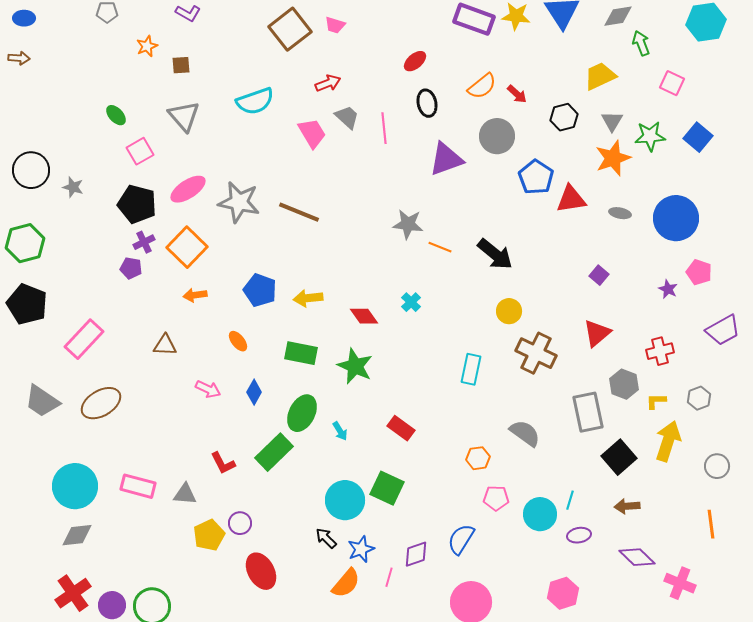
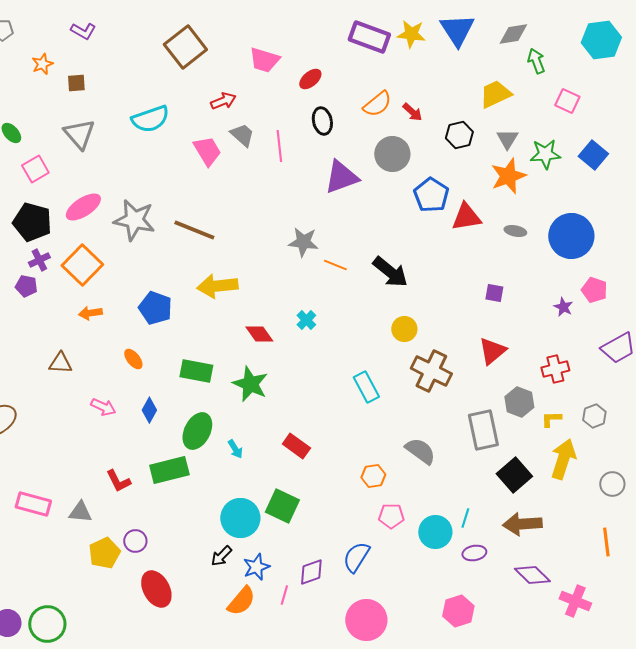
pink trapezoid: (335, 25) -> (264, 60), moved, size x1.5
purple square: (599, 275) -> (494, 293), turned -30
yellow arrow: (308, 298) -> (217, 286), moved, size x1.4
cyan rectangle: (471, 369) -> (366, 387), turned -40
green rectangle: (274, 452) -> (169, 470), turned 30
brown arrow: (627, 506) -> (522, 524), size x1.5
black arrow: (326, 538) -> (221, 556), turned -90

